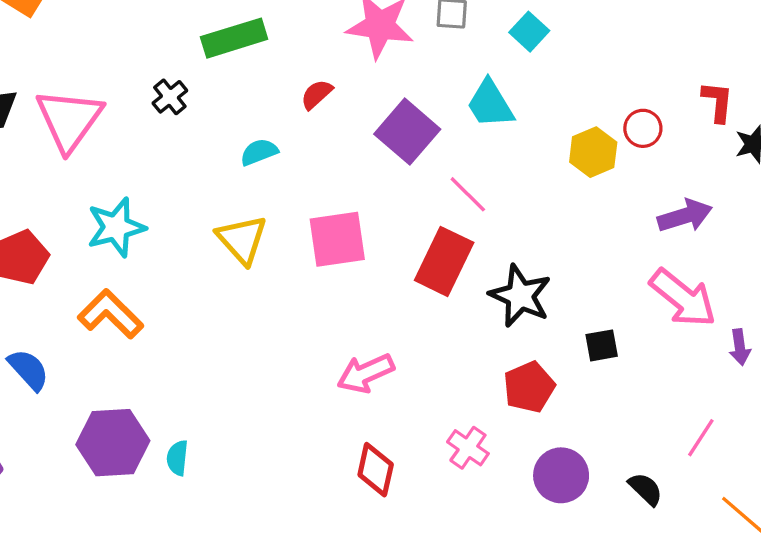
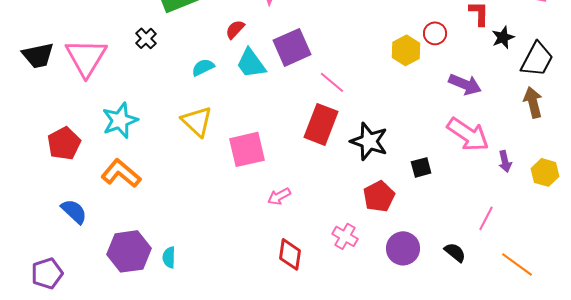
cyan trapezoid: (490, 104) -> (251, 63), moved
purple square: (407, 132) -> (292, 47), turned 30
purple arrow: (685, 216) -> (465, 84), turned 44
pink square: (337, 239) -> (247, 149), moved
pink arrow: (366, 373) -> (279, 196), size x0.7

